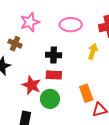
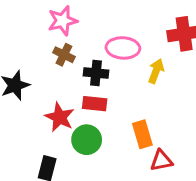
pink ellipse: (71, 25) -> (123, 48), moved
brown cross: (15, 44) -> (64, 55), moved

